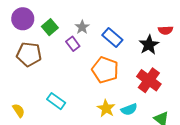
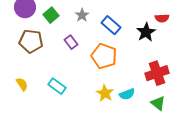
purple rectangle: (73, 44) -> (71, 42), moved
red cross: (149, 80) -> (157, 73), moved, turned 35
yellow semicircle: (19, 110) -> (22, 84), moved

